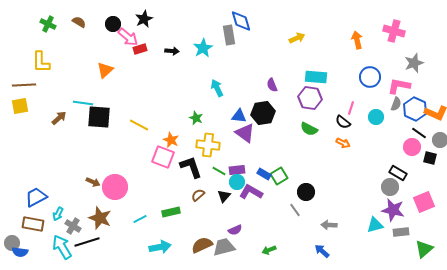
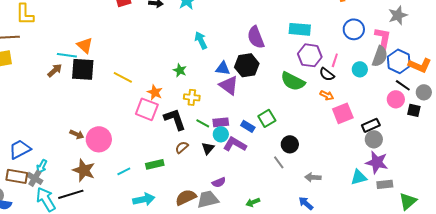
orange triangle: (105, 70) -> (85, 45), moved, turned -36
purple semicircle: (272, 85) -> (256, 37), size x1.6
pink L-shape: (399, 86) -> (383, 38), turned 90
purple hexagon: (310, 98) -> (310, 55), moved
gray semicircle: (396, 104) -> (380, 56), size x1.5
brown arrow: (59, 118) -> (55, 70), moved
green semicircle: (309, 129) -> (293, 81), size x1.4
yellow cross: (208, 145) -> (192, 97), size x0.7
black rectangle: (398, 173) -> (371, 125), moved, turned -54
green square: (279, 176) -> (267, 118), moved
pink square: (424, 202) -> (343, 113), moved
gray cross: (73, 226) -> (35, 178), moved

